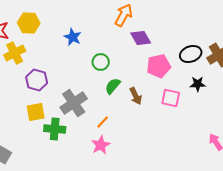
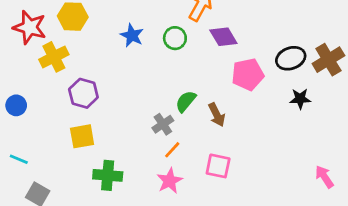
green circle: (101, 62) -> (175, 38), moved
pink square: (171, 98) -> (218, 166), moved
gray cross: (74, 103) -> (163, 124), moved, size x0.6
green cross: (55, 129) -> (108, 175), moved

